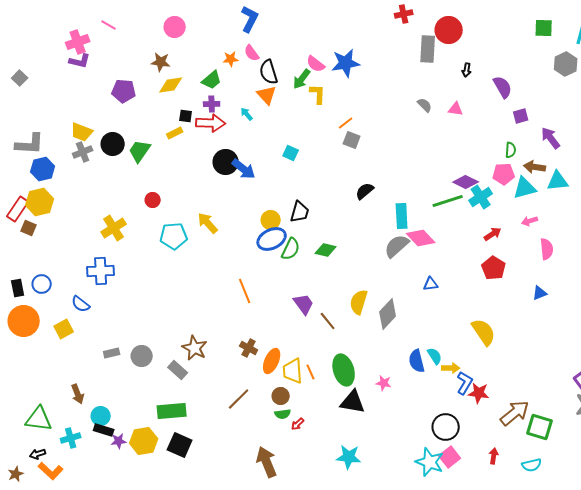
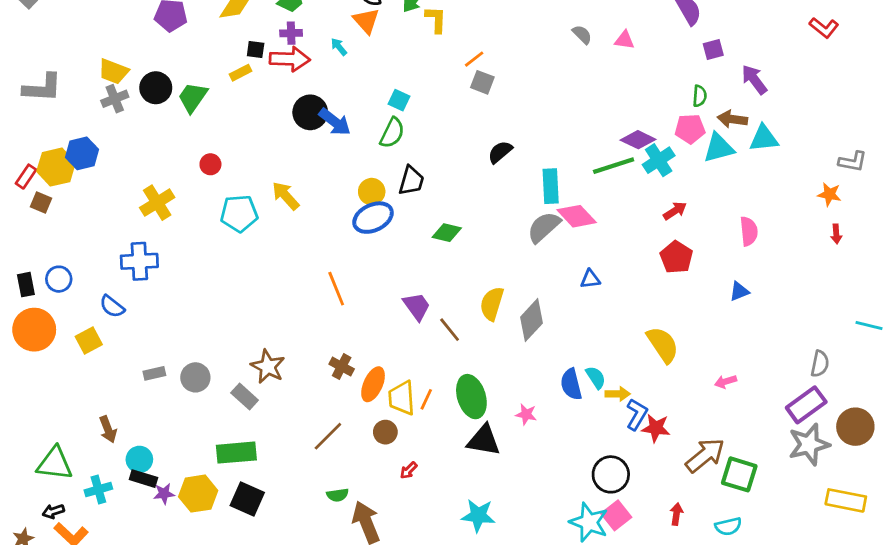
blue hexagon: (43, 169) -> (82, 153), moved
red rectangle: (18, 209) -> (26, 177), size x0.7
pink arrow: (530, 221) -> (726, 382), moved
green semicircle: (291, 249) -> (392, 133), moved
orange line: (311, 372) -> (426, 399), turned 49
green semicircle: (283, 414) -> (338, 495), moved

